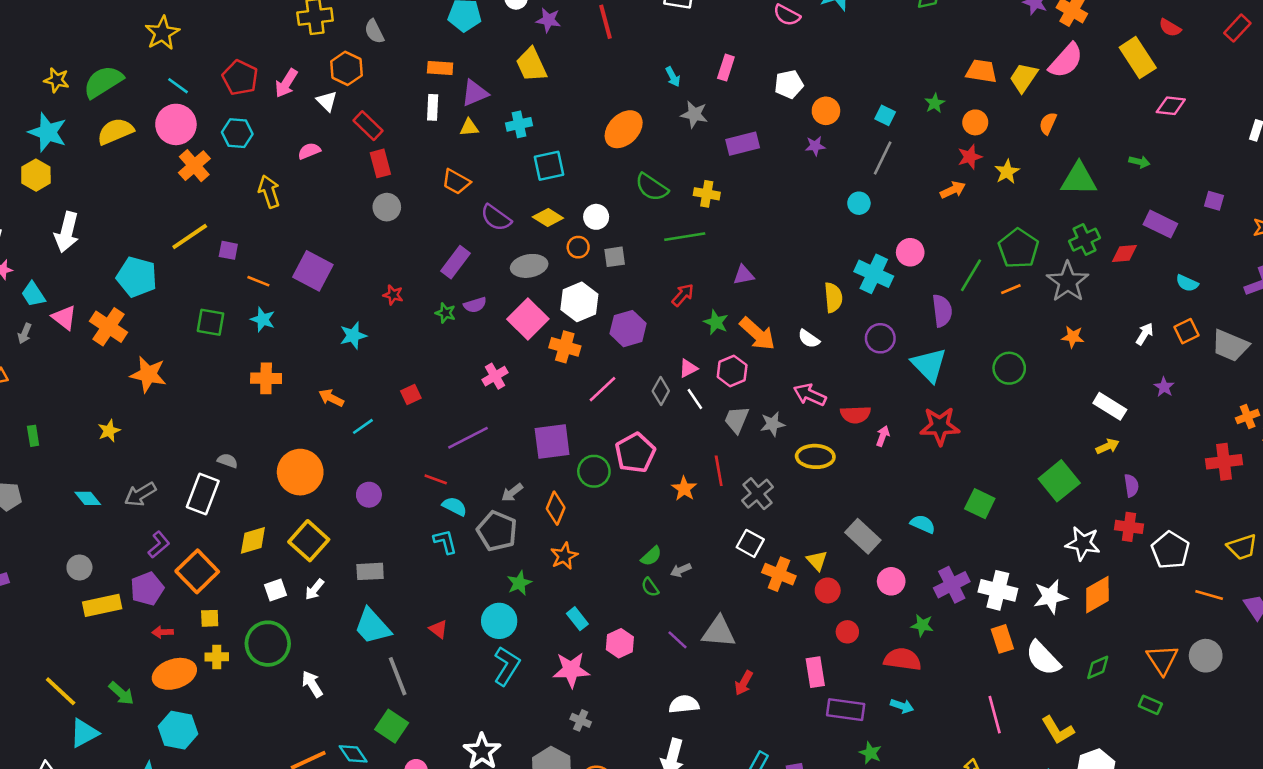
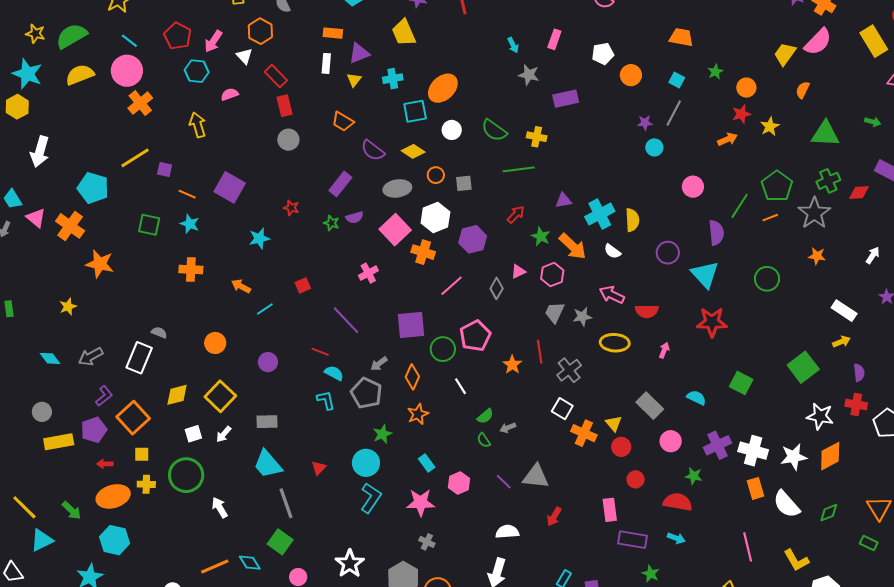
orange trapezoid: (981, 71) -> (681, 37), moved
yellow triangle: (469, 127) -> (354, 80), turned -49
orange ellipse: (624, 129) -> (443, 88), moved
cyan hexagon: (237, 133) -> (197, 71), moved
purple star: (815, 146) -> (645, 123), moved
white circle: (596, 217) -> (452, 130), moved
cyan cross: (874, 274) -> (600, 214), moved, turned 36
white line: (695, 399) -> (460, 386), moved
pink arrow: (883, 436) -> (664, 350), moved
purple line: (468, 438) -> (346, 320), turned 72
orange circle: (300, 472) -> (215, 343), size x0.6
red triangle: (438, 629) -> (319, 468), turned 35

